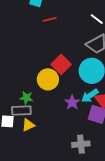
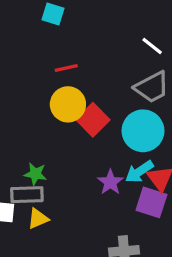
red line: (50, 19) -> (66, 68), moved
yellow circle: (48, 79) -> (68, 104), moved

